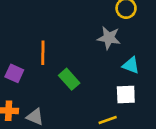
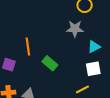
cyan triangle: (131, 65) -> (94, 47), turned -40

